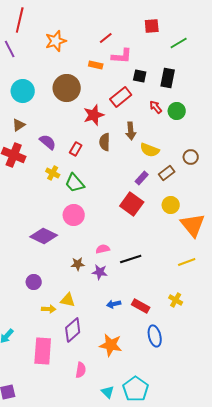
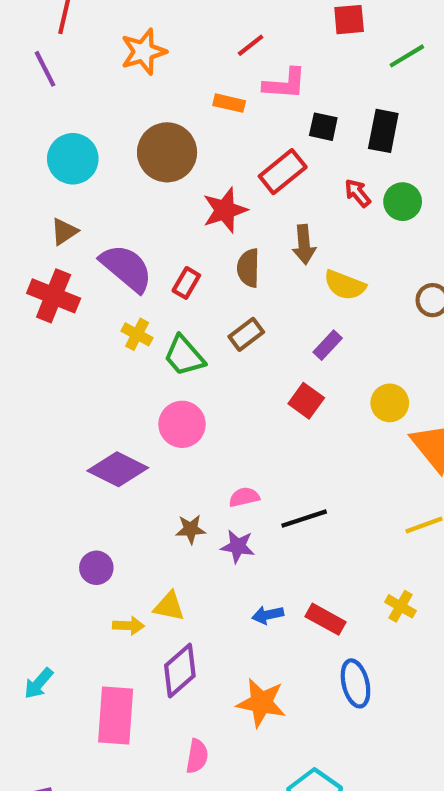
purple semicircle: (48, 142) -> (126, 268), size x1.5
brown rectangle: (167, 173) -> (246, 334), moved
red square: (132, 204) -> (306, 401), size x0.7

